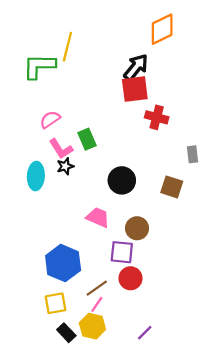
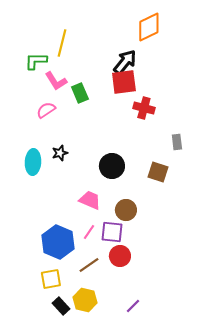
green L-shape: (39, 66) -> (36, 61), size x0.7
green rectangle: (87, 139) -> (80, 93), moved
pink L-shape: (61, 149) -> (56, 81), moved
pink line: (97, 304) -> (89, 232), moved

